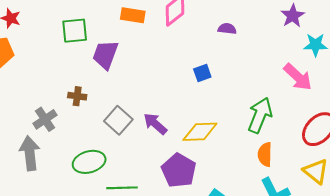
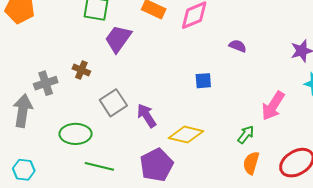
pink arrow: (298, 77) -> (273, 106), moved, turned 64
green arrow: (260, 115) -> (246, 135), size x0.6
orange semicircle: (265, 154) -> (251, 163), moved

